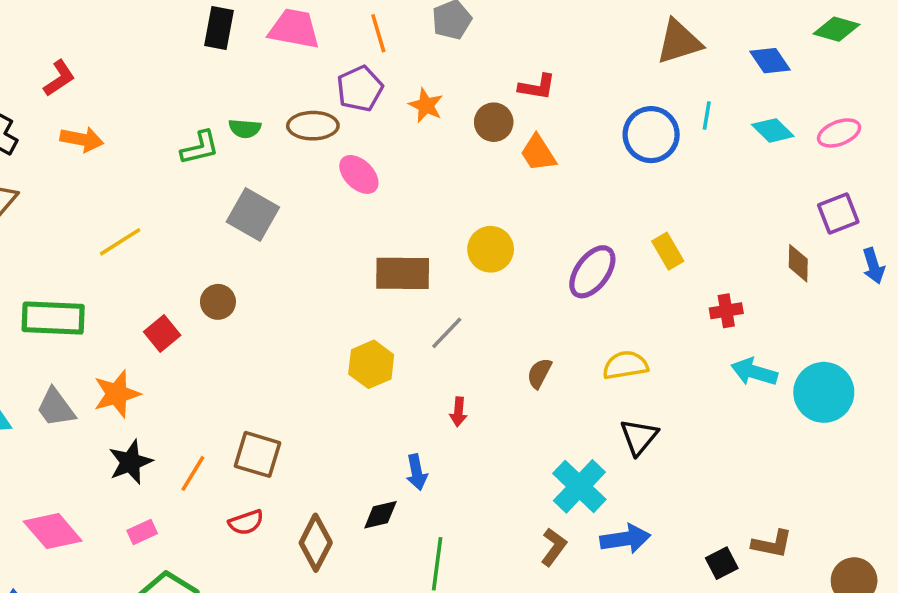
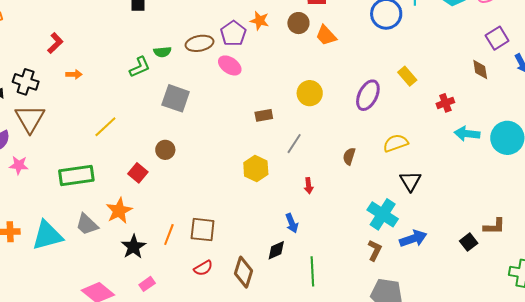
purple pentagon: (360, 89) -> (233, 33), moved
orange arrow: (82, 139) -> (74, 74), size x0.7
brown rectangle: (403, 273) -> (264, 115), size x0.6
orange line: (193, 473) -> (169, 234), moved

